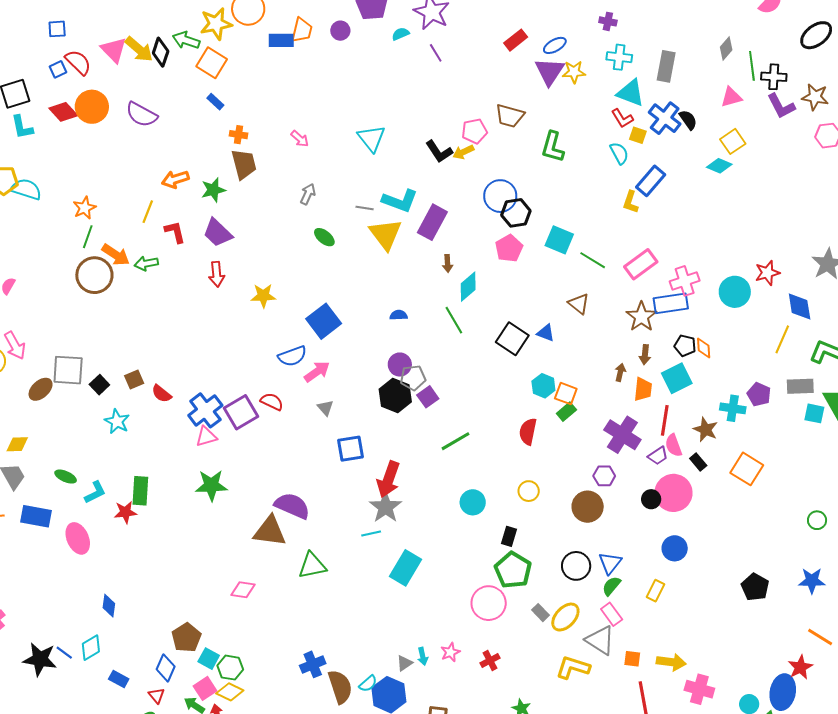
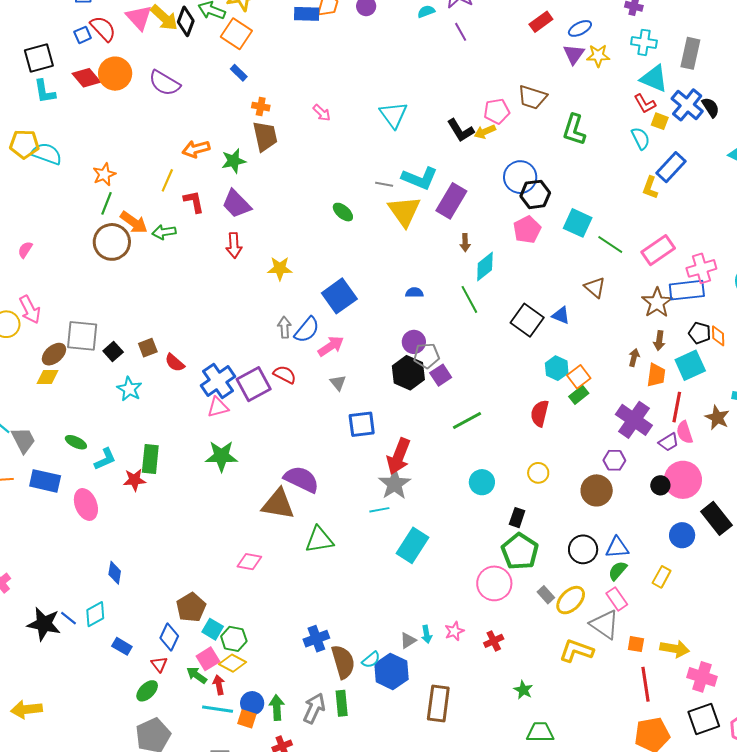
purple triangle: (550, 71) -> (574, 54), size x0.7
gray arrow: (308, 194) -> (284, 327), moved, turned -30
blue semicircle: (292, 356) -> (307, 330), turned -32
orange square: (566, 394) -> (579, 377), turned 30
yellow diamond: (17, 444) -> (47, 377), moved
black rectangle: (698, 462) -> (716, 518), moved, size x1.8
blue triangle: (610, 563) -> (617, 548), turned 45

